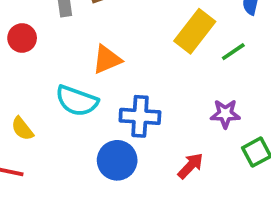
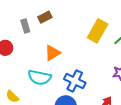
blue cross: (140, 116) -> (75, 81), turned 30

